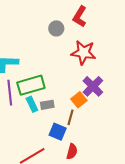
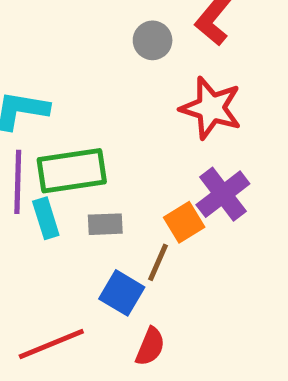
cyan rectangle: (32, 104) -> (46, 218), moved

